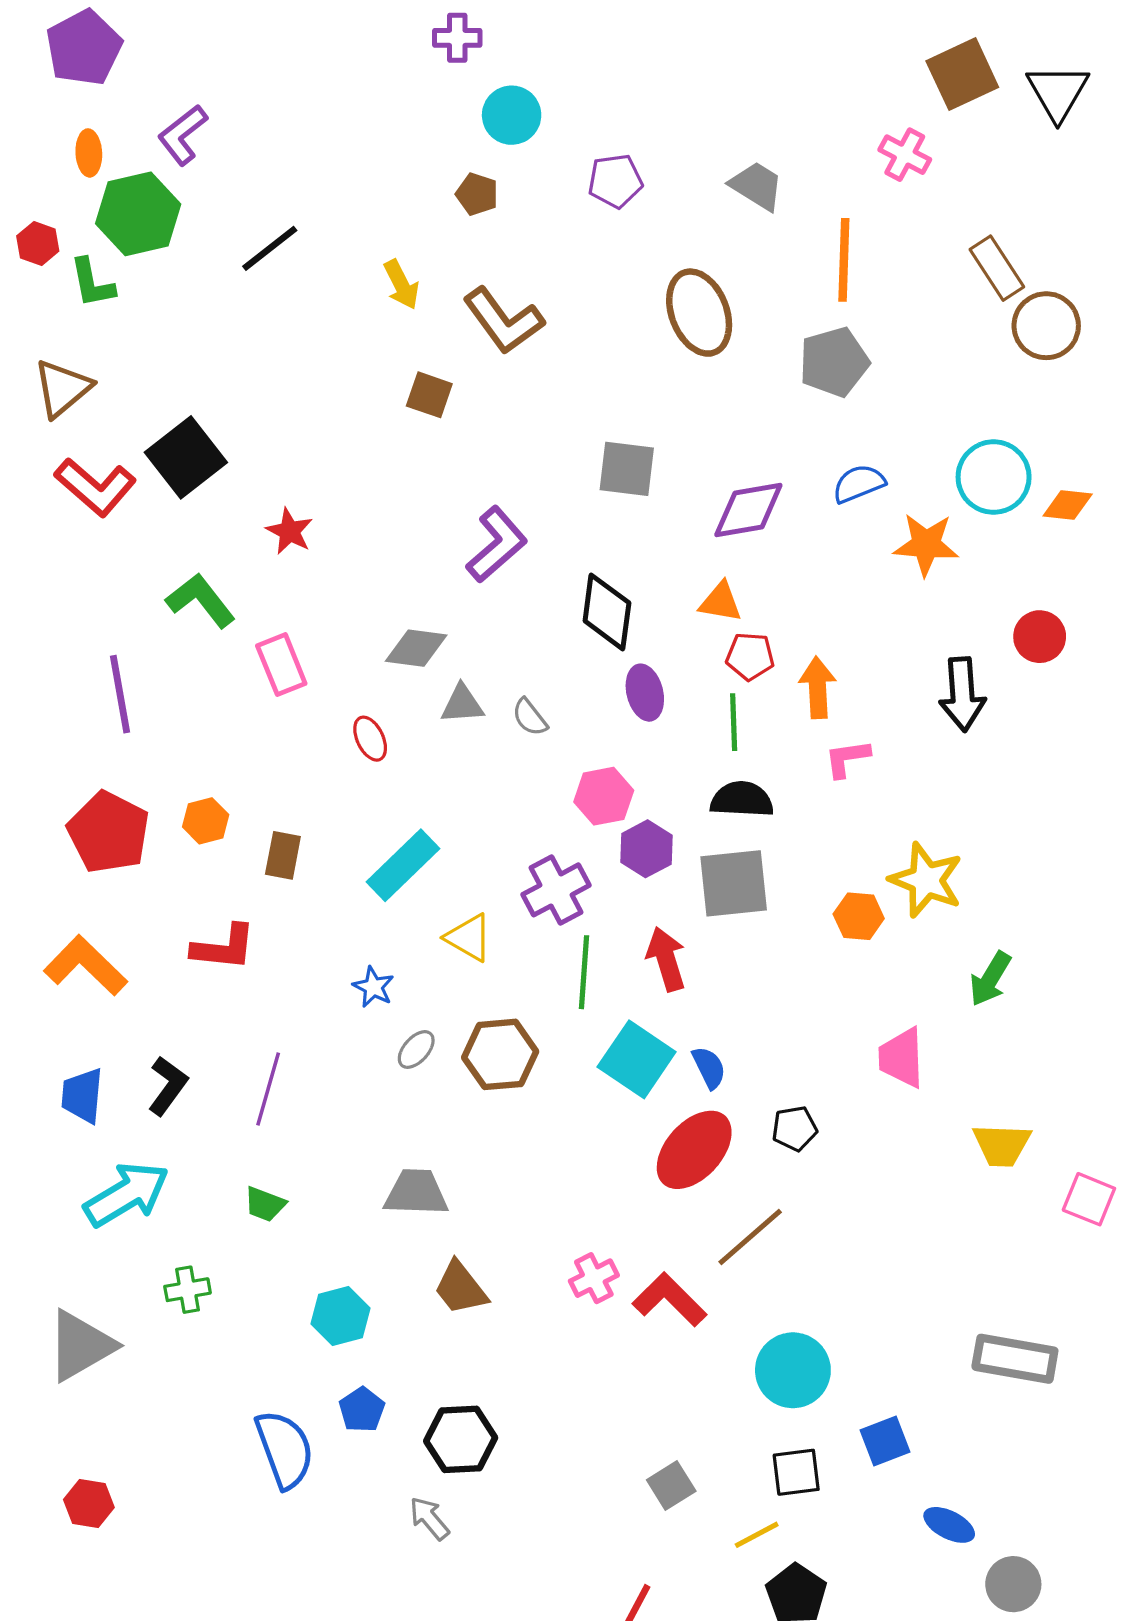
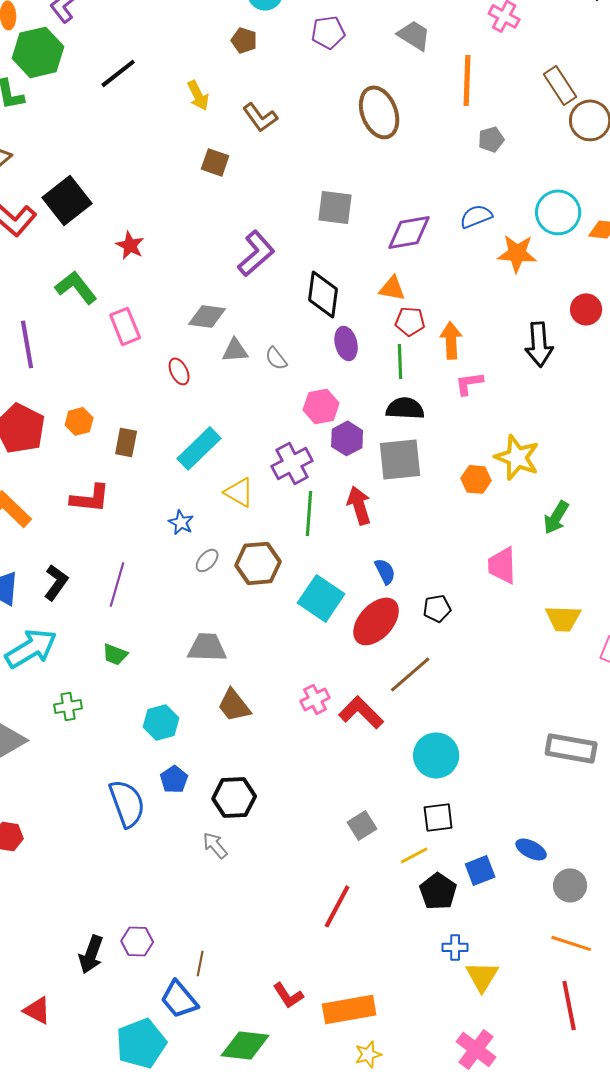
brown L-shape: (503, 321) -> (260, 117), size x0.7
gray pentagon: (834, 362) -> (491, 139), moved, size x0.6
cyan square: (637, 1059) -> (321, 598), moved
blue square: (885, 1441) -> (480, 870), moved

